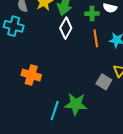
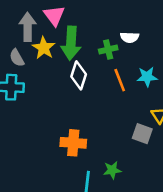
orange cross: (31, 75) -> (73, 143), moved
green star: (76, 104) -> (112, 170), size x0.6

